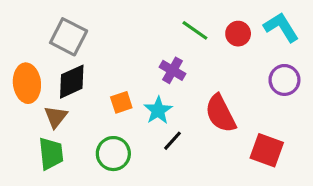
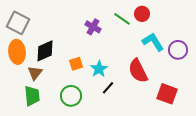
cyan L-shape: (281, 27) -> (153, 42), moved
red circle: (238, 34) -> (142, 14), moved
gray square: (69, 37) -> (18, 23), moved
purple cross: (172, 70) -> (93, 27), moved

